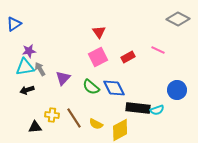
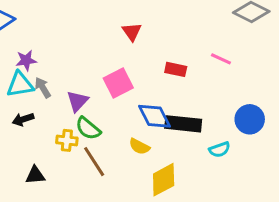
pink square: (98, 57) -> (118, 83), moved
red rectangle: (128, 57) -> (176, 69), turned 40
green semicircle: (91, 87) -> (88, 128), moved
black rectangle: (138, 108) -> (183, 124), moved
yellow cross: (52, 115) -> (67, 140), moved
yellow semicircle: (96, 124) -> (139, 147), moved

